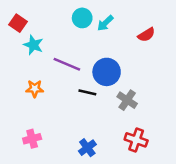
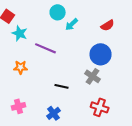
cyan arrow: (105, 23) -> (72, 24), moved
blue circle: (107, 72) -> (101, 54), moved
black line: (87, 92) -> (62, 86), moved
blue cross: (87, 148) -> (54, 113), moved

